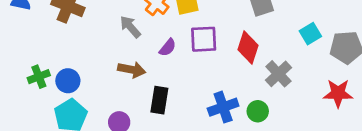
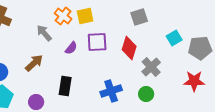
brown arrow: (132, 70) -> (34, 63), moved, turned -54
green circle: (258, 111) -> (146, 94), moved

